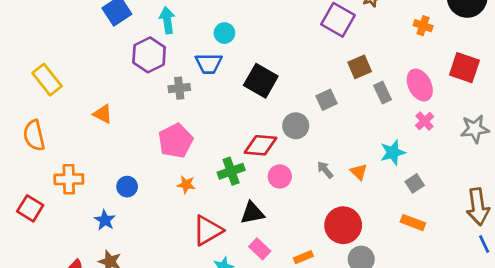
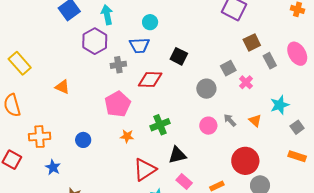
black square: (261, 81) -> (179, 56), size x0.7
pink cross: (425, 121) -> (246, 82), moved
red diamond: (261, 145) -> (150, 79), moved
pink circle: (280, 176) -> (208, 126), moved
blue star: (105, 220) -> (53, 167), moved

